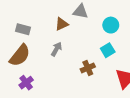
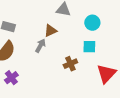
brown triangle: (62, 24) -> (50, 31), moved
cyan square: (108, 50) -> (89, 47), turned 32

